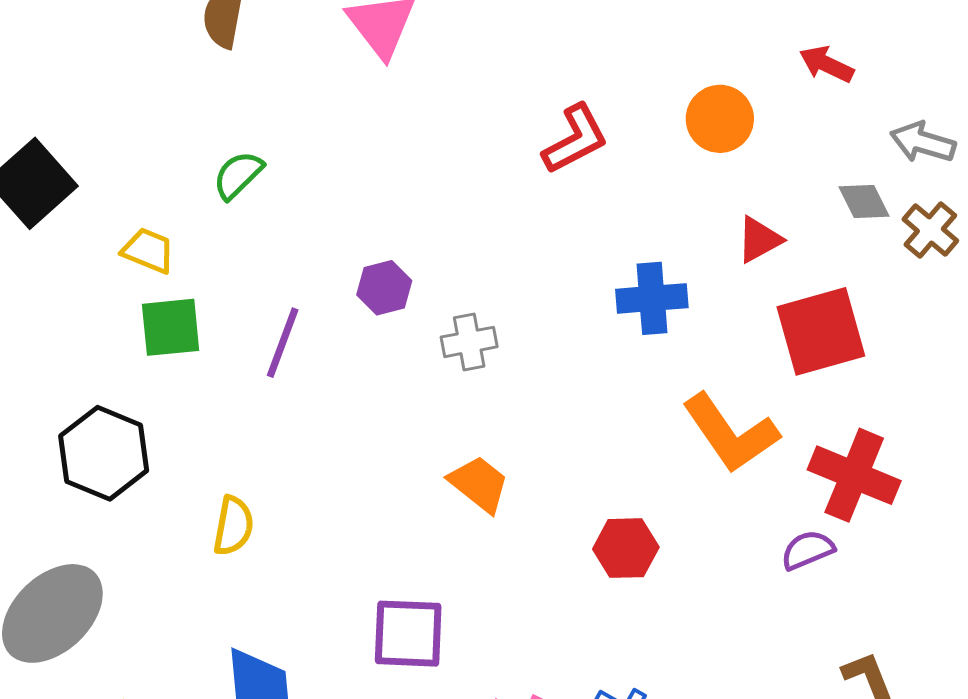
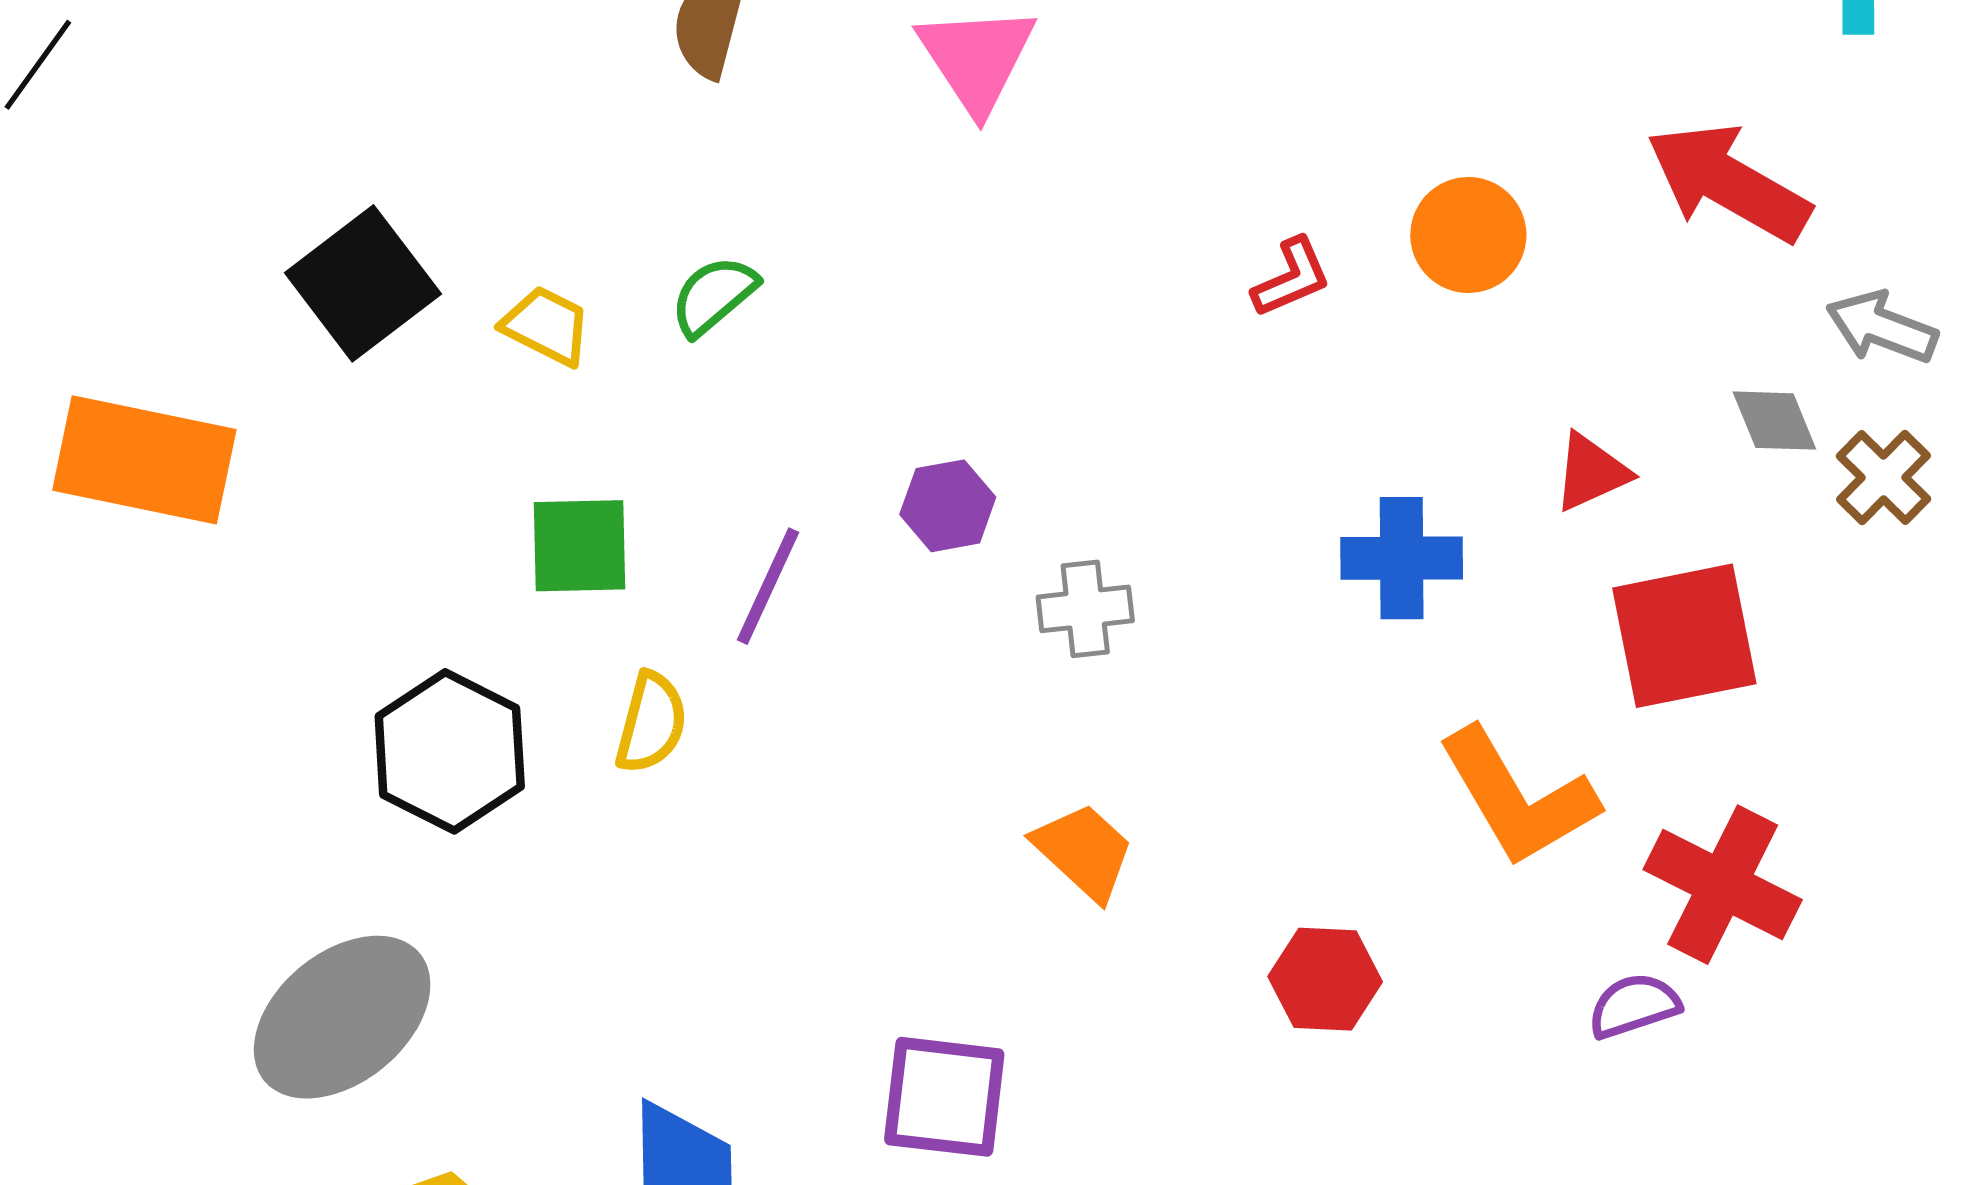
red arrow: (827, 64) -> (1728, 182), size x1.8
orange circle: (720, 119) -> (1468, 235), moved
red L-shape: (575, 139) -> (1292, 278), size x0.7
yellow trapezoid: (148, 251) -> (546, 326), moved
yellow semicircle: (233, 526) -> (651, 723), moved

